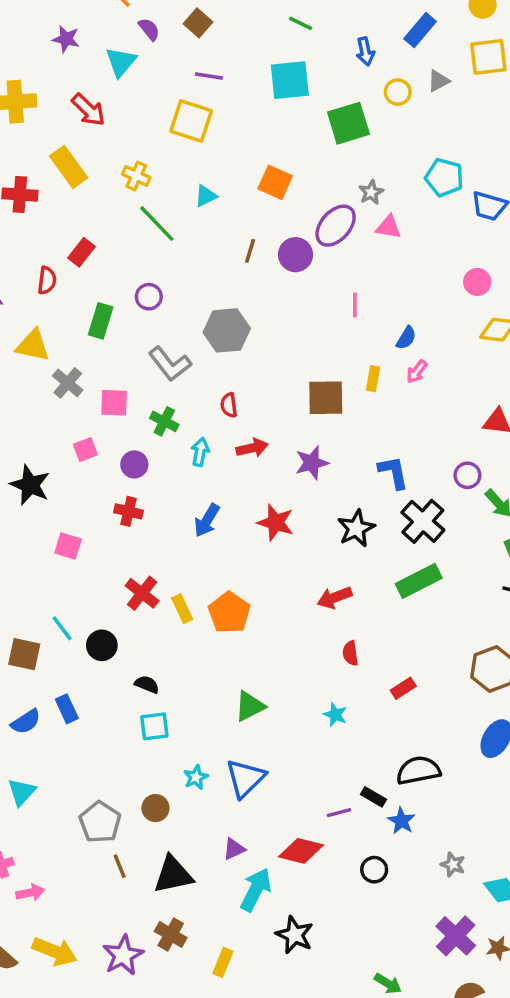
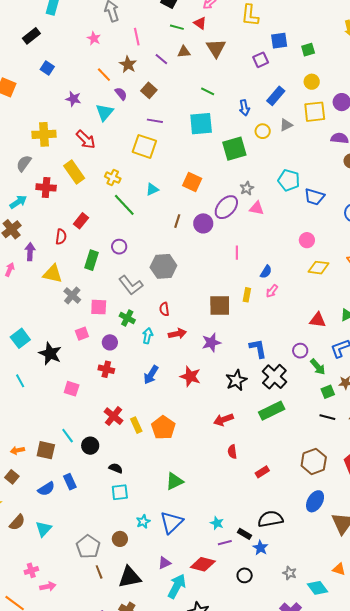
cyan star: (335, 715) -> (217, 523), moved

